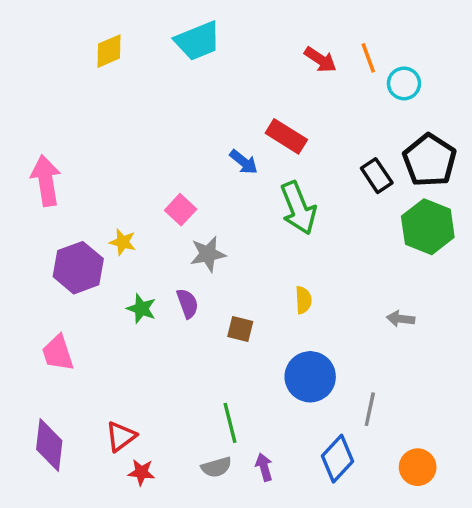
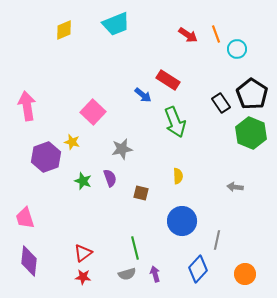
pink square: (181, 210) -> (93, 112), moved, size x1.4
pink trapezoid: (58, 353) -> (25, 218), moved
red triangle: (121, 436) -> (83, 253), moved

